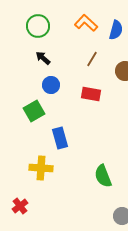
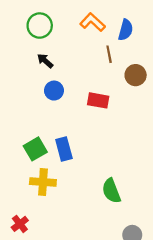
brown line: (92, 59) -> (109, 54), moved, turned -42
green square: (34, 111) -> (35, 149), moved

